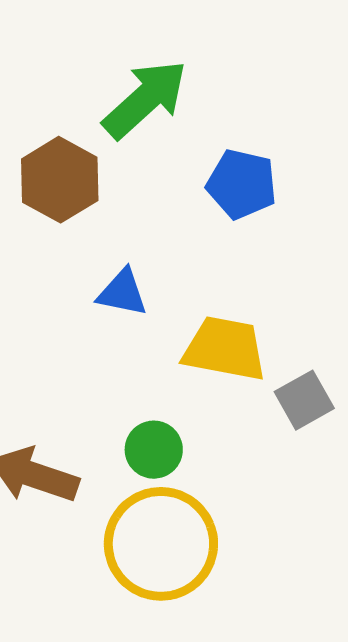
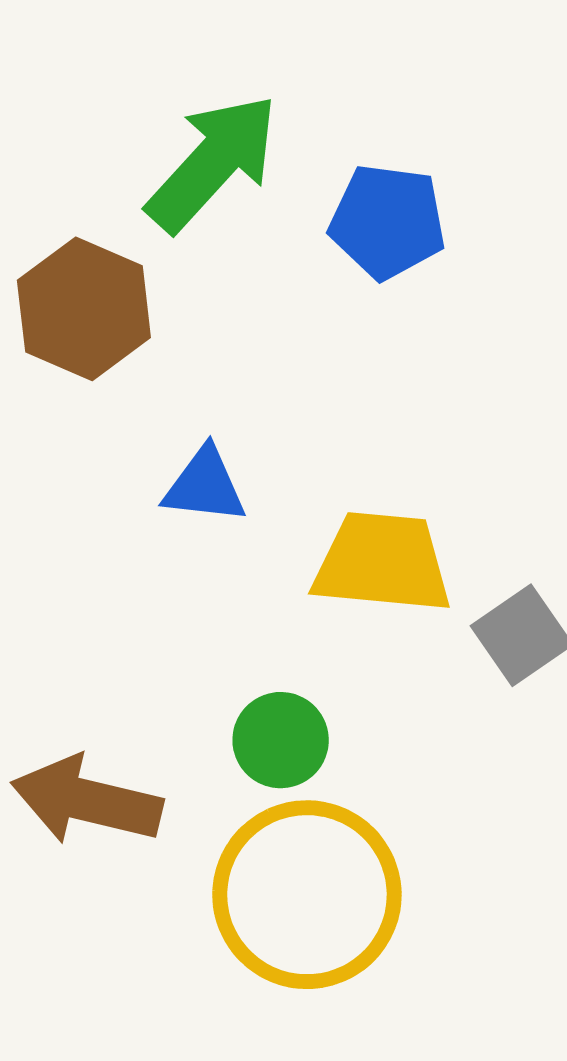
blue pentagon: (242, 184) -> (388, 222), moved

